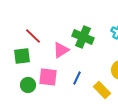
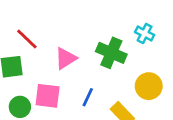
green cross: (83, 37) -> (111, 53), moved

